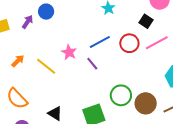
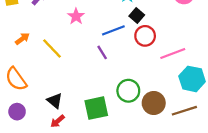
black square: (146, 21) -> (137, 15), moved
pink line: (157, 43) -> (173, 53), moved
pink star: (69, 52) -> (76, 16), moved

